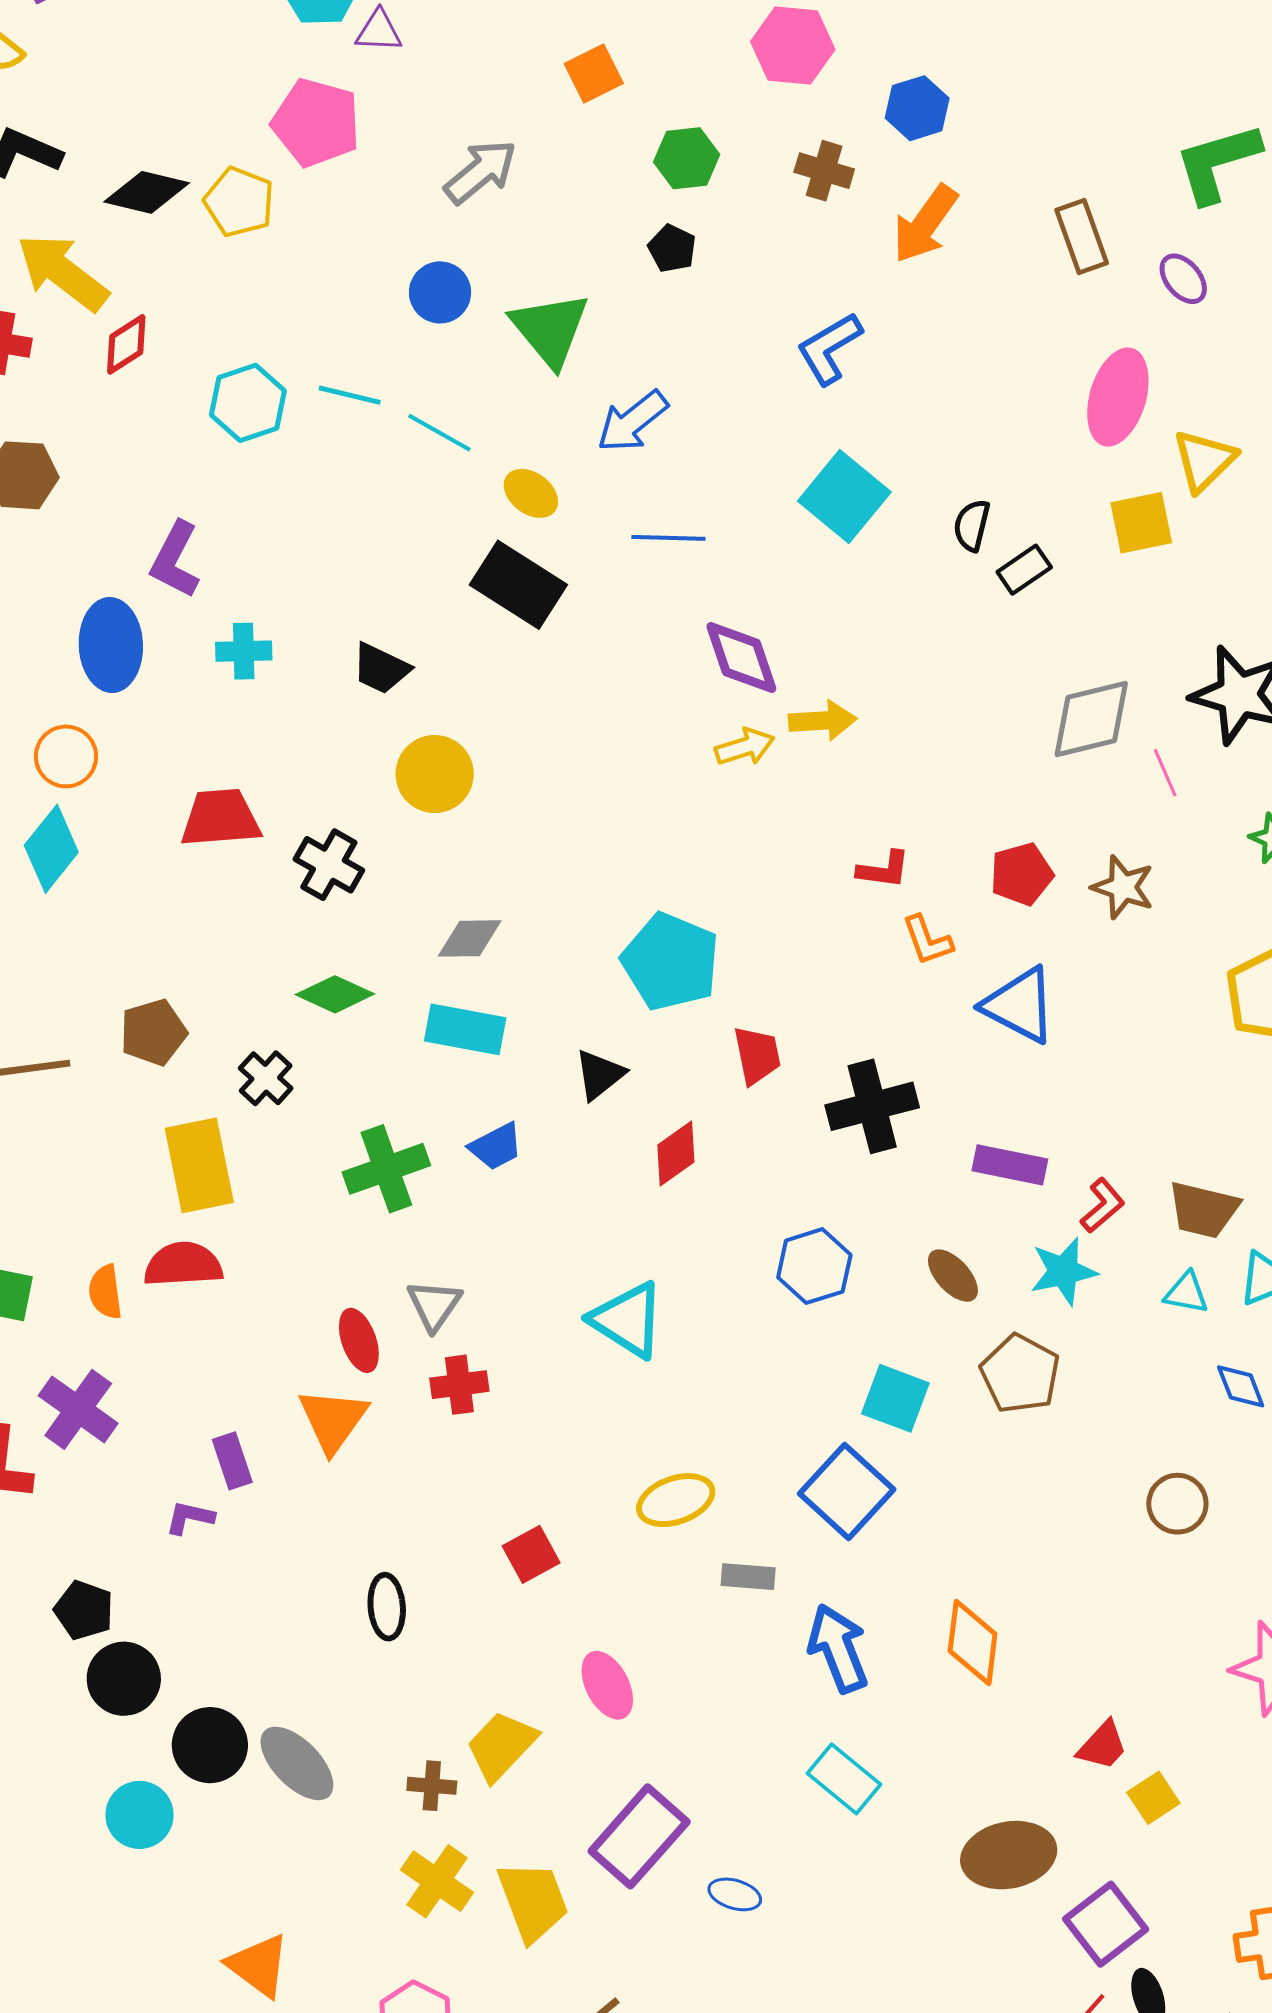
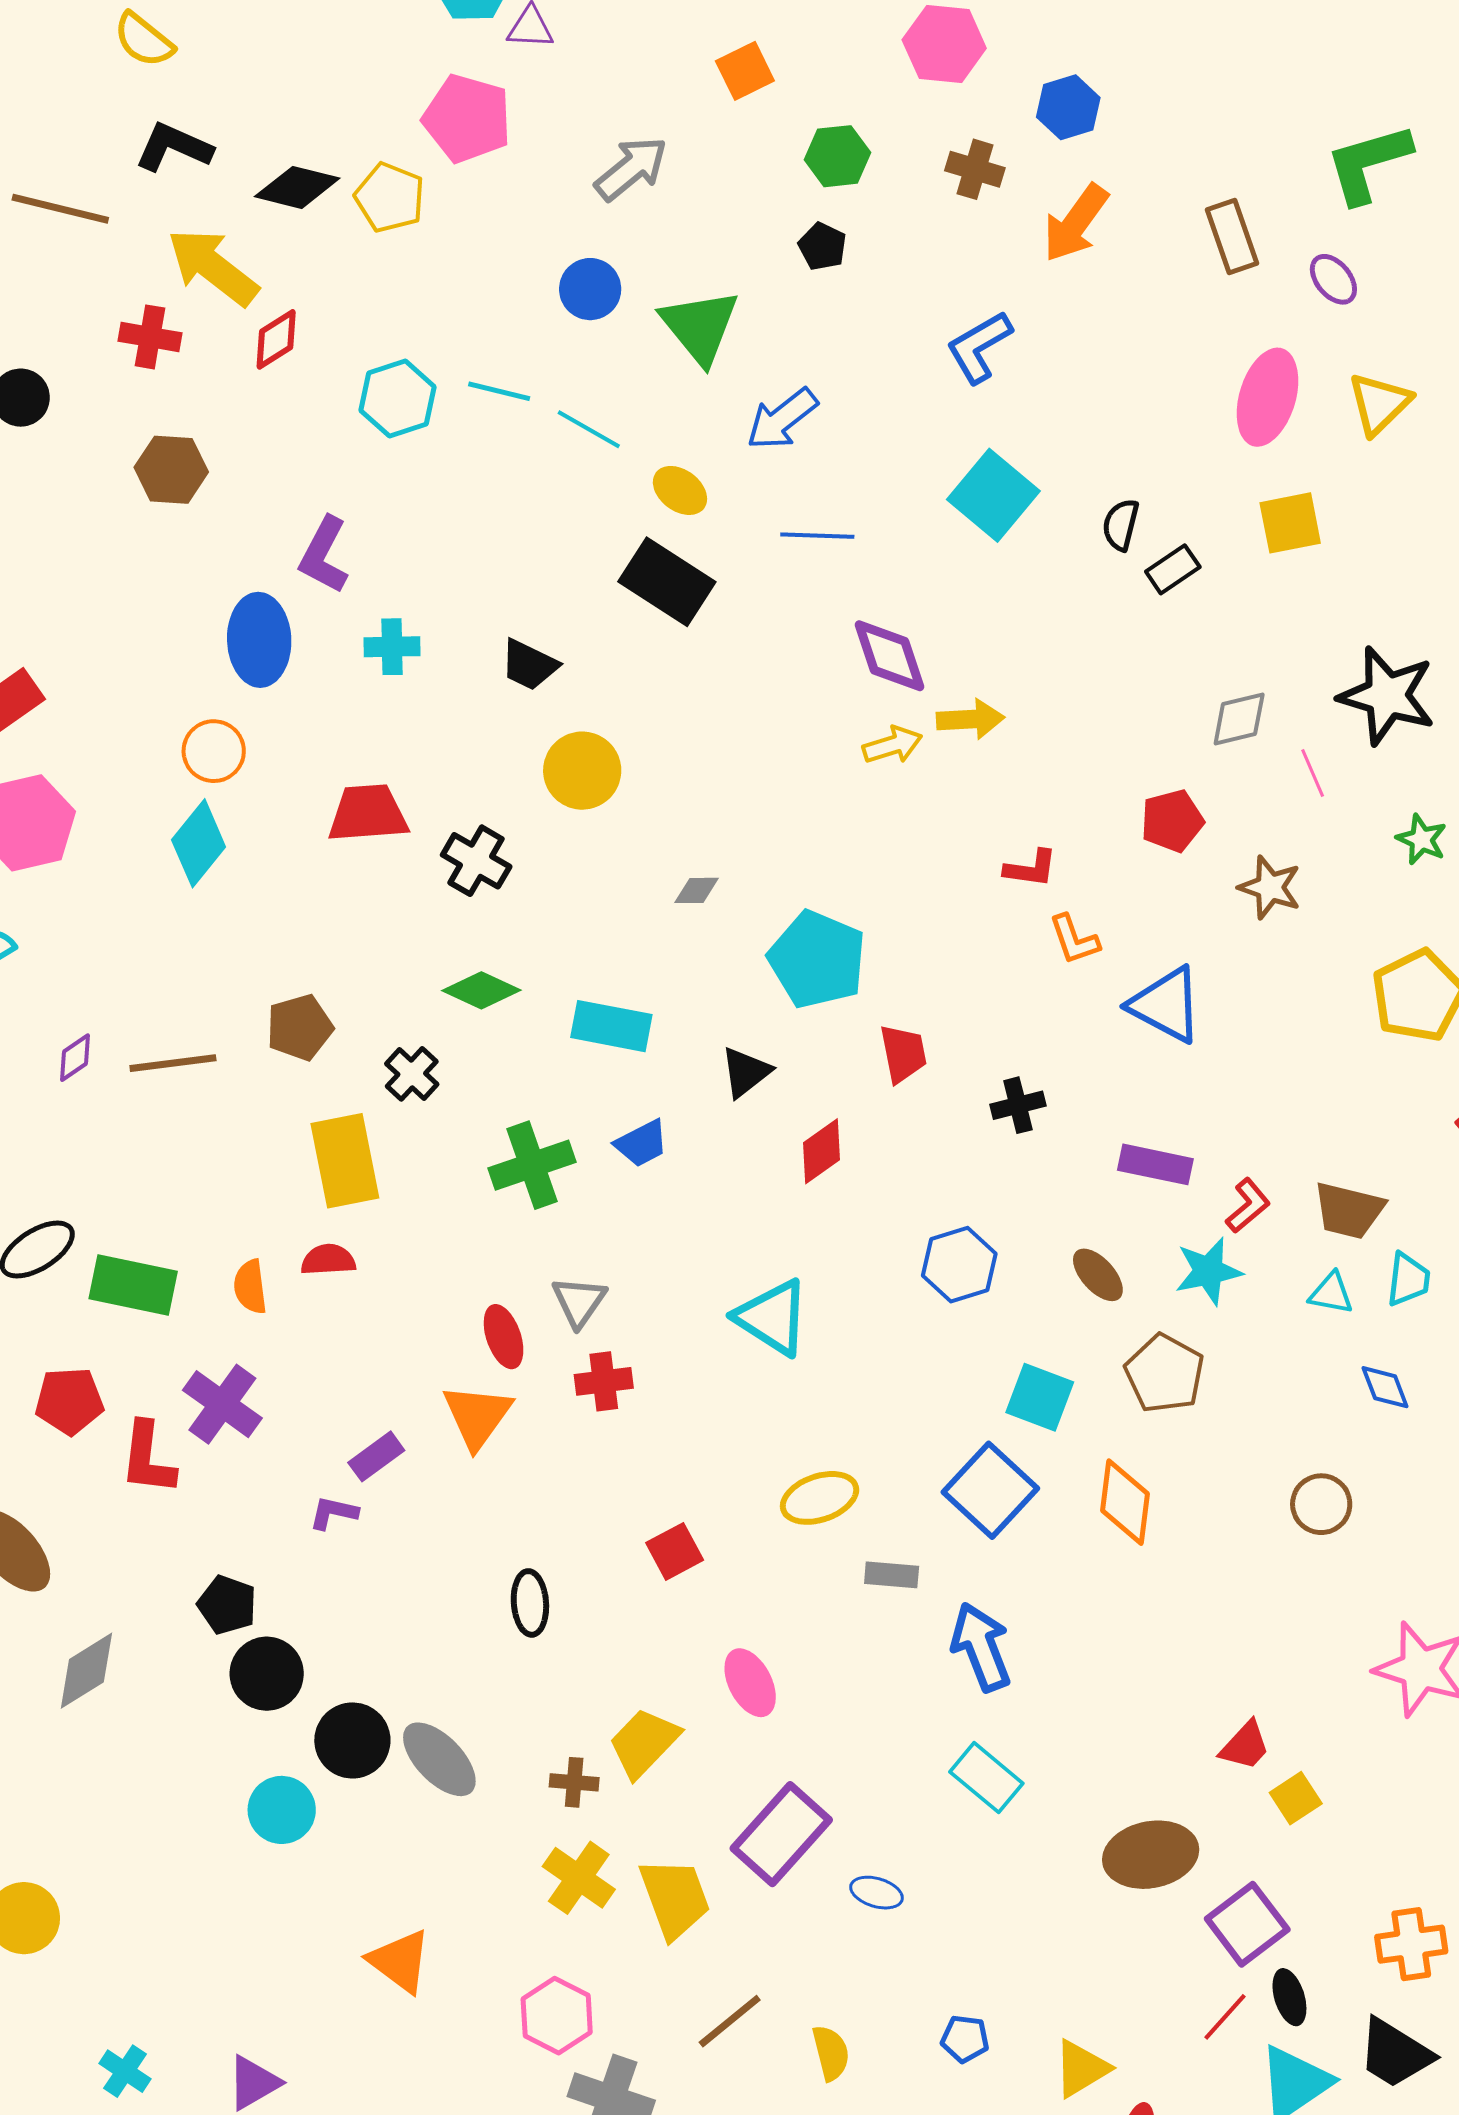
yellow triangle: (1204, 460) -> (1379, 404), moved
gray diamond: (1091, 719) -> (1239, 719), size x0.7
red pentagon: (1022, 874) -> (1172, 821), moved
gray diamond: (470, 938) -> (697, 890), moved, size x0.7
black cross: (872, 1106) -> (1018, 1105), size x0.6
red semicircle: (183, 1265) -> (328, 1260), size x0.7
purple rectangle: (232, 1461) -> (376, 1456), turned 72
orange diamond: (973, 1642) -> (1125, 1502), moved

